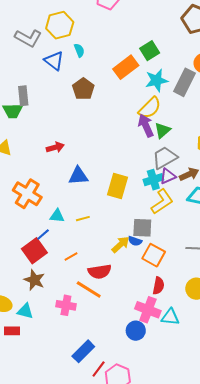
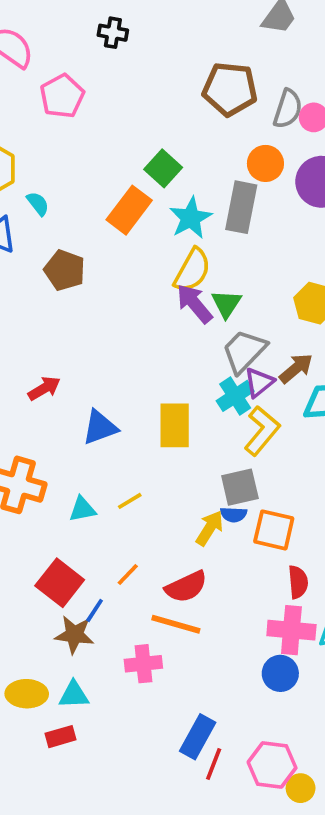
blue line: (43, 235) -> (95, 610), moved
red line: (99, 369) -> (214, 764), moved

